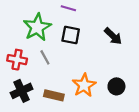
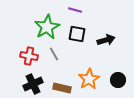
black arrow: (113, 36) -> (106, 40), moved, turned -60

